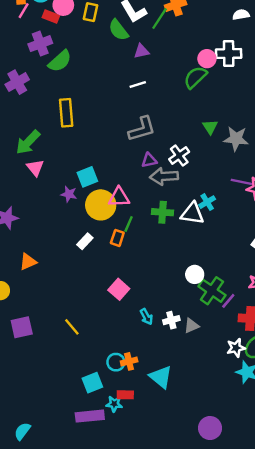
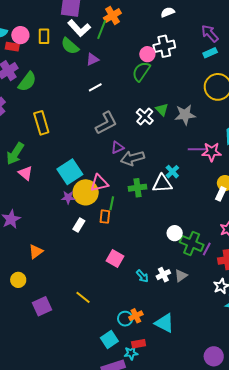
white cross: (179, 156) -> (145, 116), moved
cyan square: (87, 177) -> (70, 172), size x1.4
purple star: (69, 194) -> (68, 197), moved

